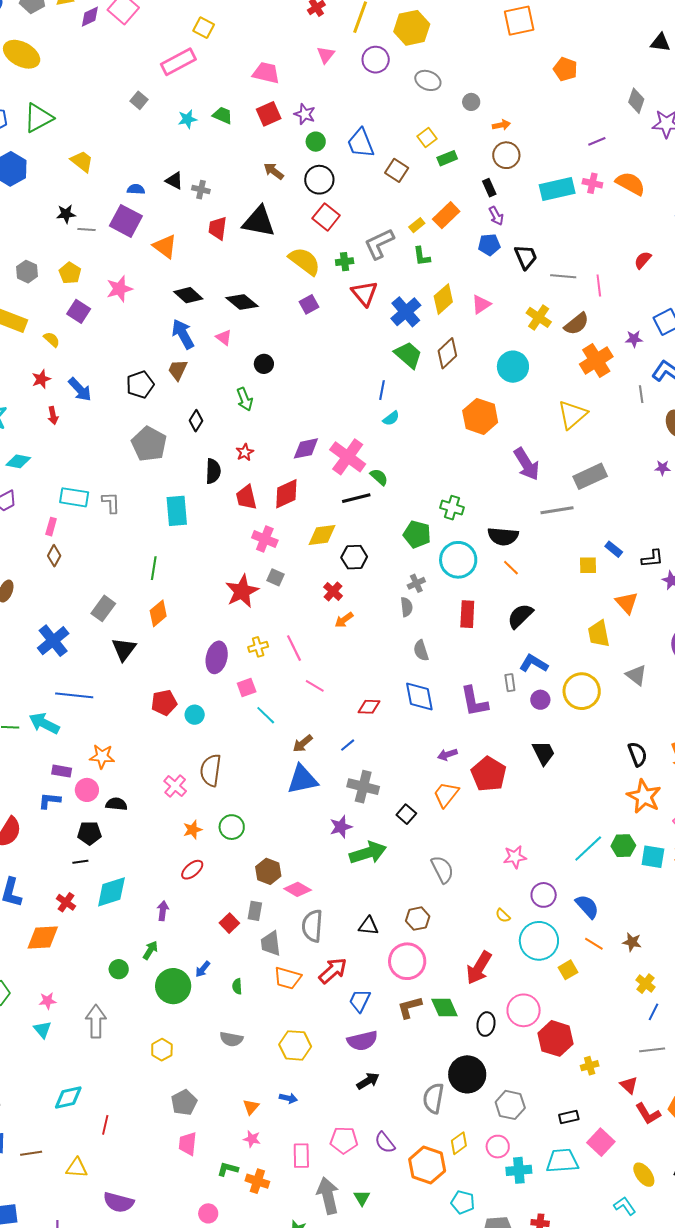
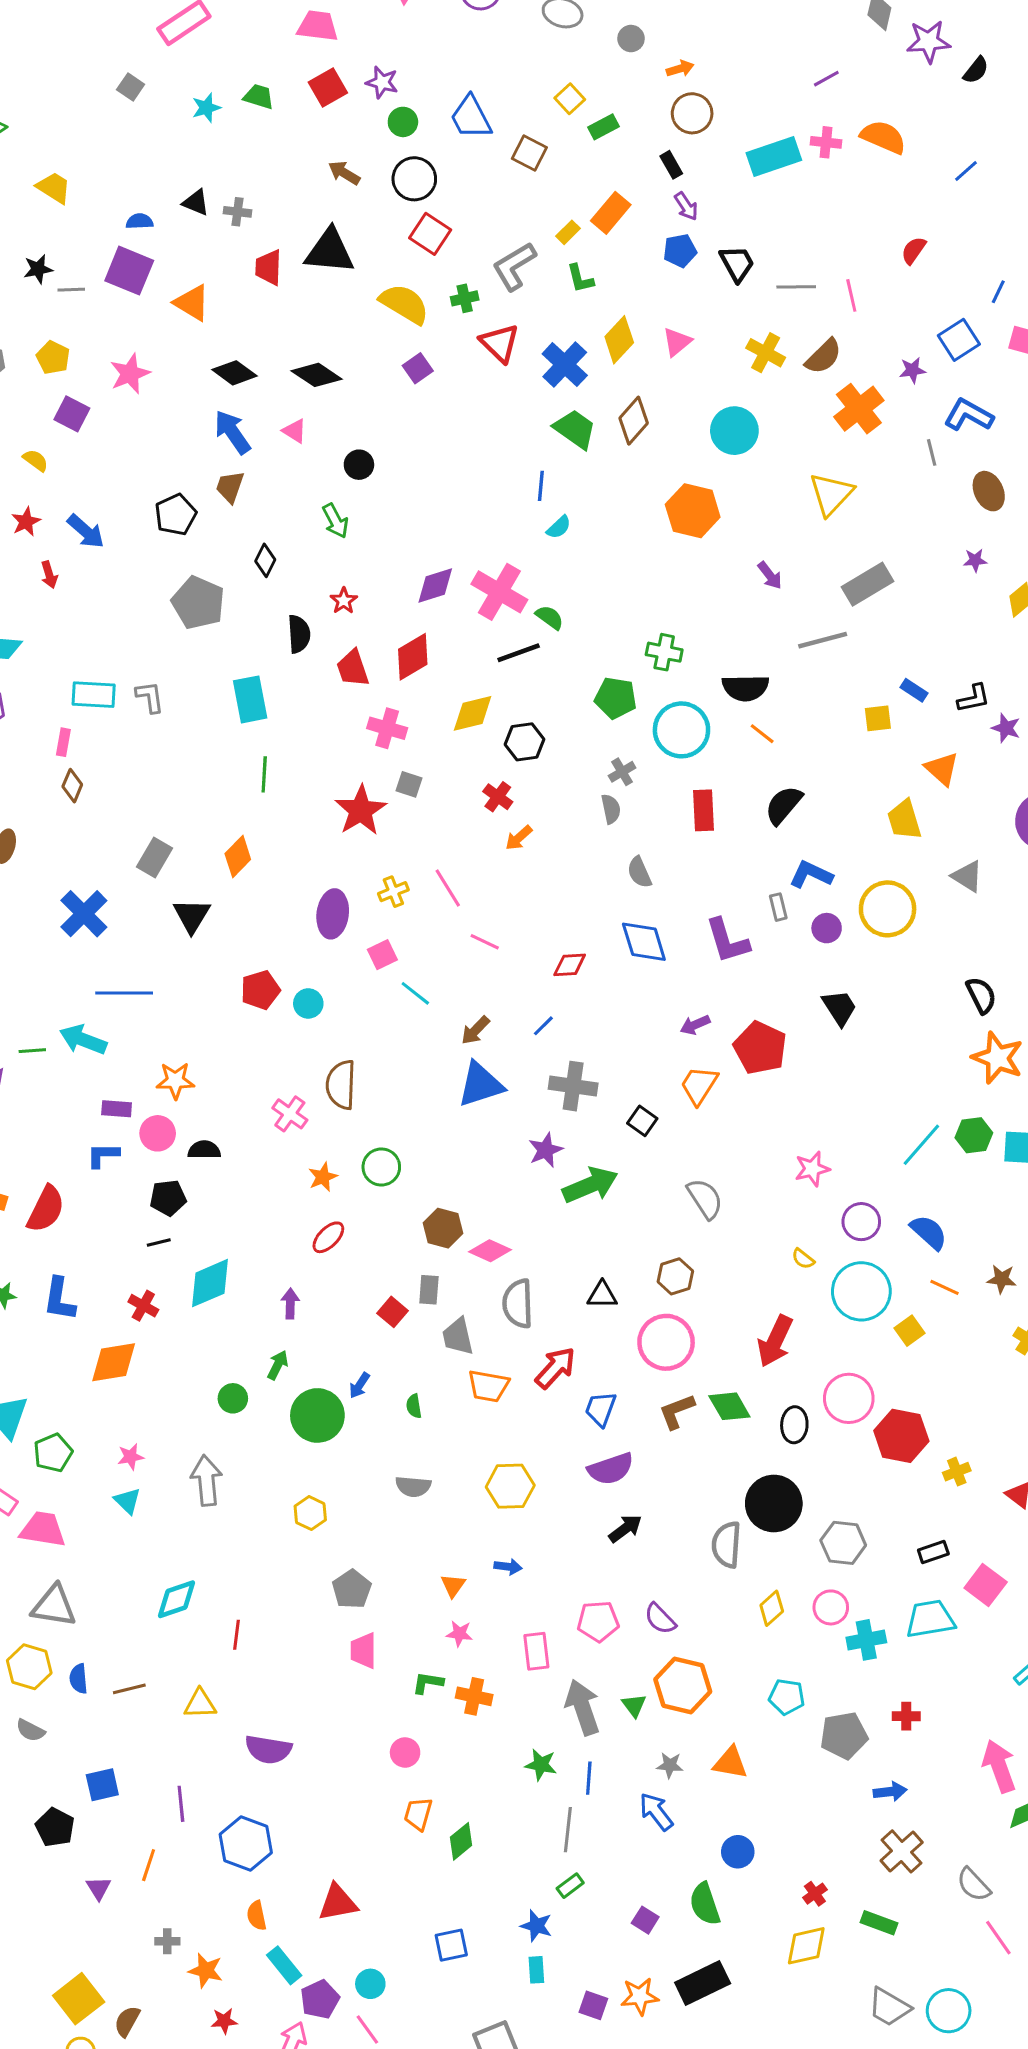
purple arrow: (527, 464) -> (770, 575), size x0.6
green line: (154, 568) -> (264, 774), moved
orange hexagon: (427, 1165) -> (683, 1686), moved

